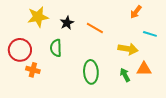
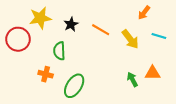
yellow arrow: (128, 49) -> (130, 39), moved, turned 42
red circle: (20, 50) -> (18, 39), moved
orange cross: (33, 70) -> (46, 74), moved
green ellipse: (91, 72) -> (74, 86), moved, turned 35

